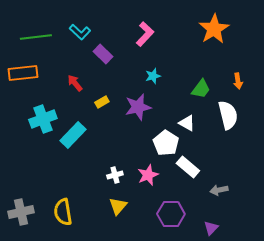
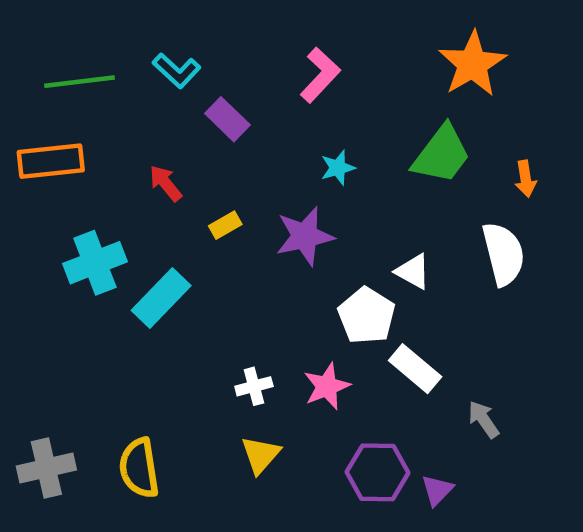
green trapezoid: (201, 89) -> (442, 154), moved, size x1.4
gray arrow: (219, 190) -> (484, 419), turned 66
purple triangle: (211, 228) -> (437, 490), moved

